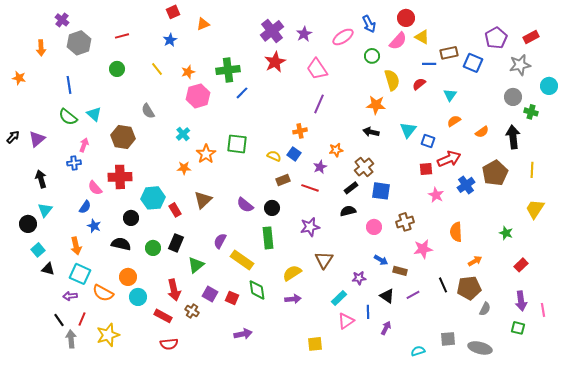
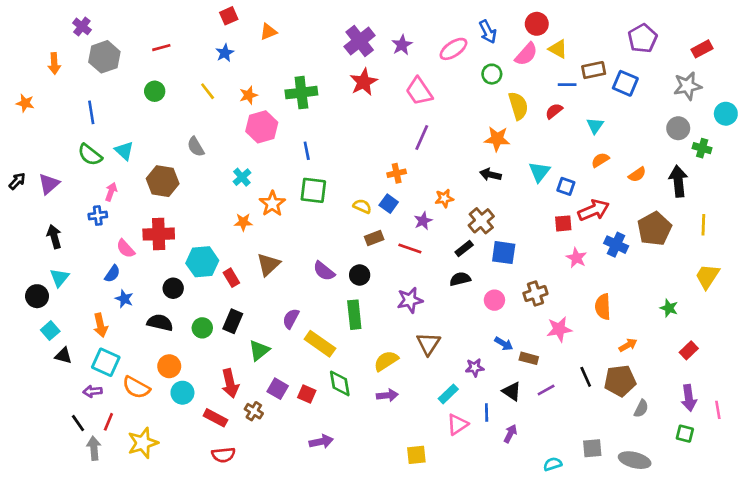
purple pentagon: (496, 38) -> (643, 38), moved
blue line: (242, 93) -> (307, 151), moved, turned -56
blue cross: (466, 185) -> (616, 245), turned -30

